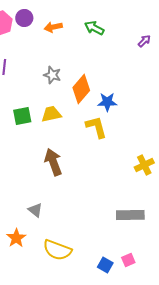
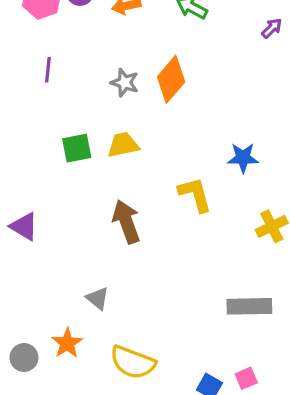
orange diamond: (81, 89) -> (171, 79), moved
blue star: (107, 102) -> (243, 158), moved
yellow L-shape: (96, 127) -> (195, 194), moved

